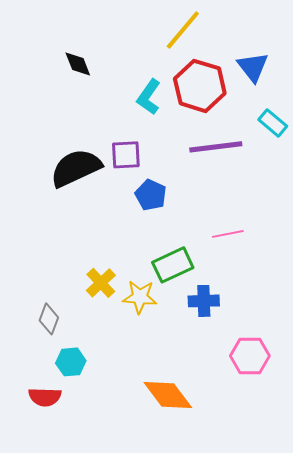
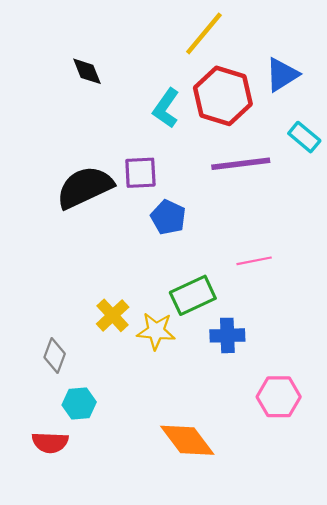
blue triangle: (253, 67) -> (282, 75), turned 36

